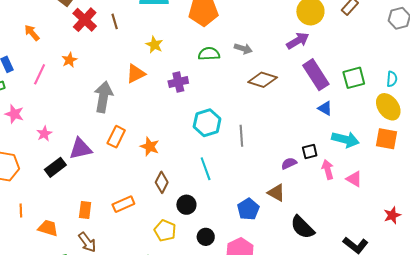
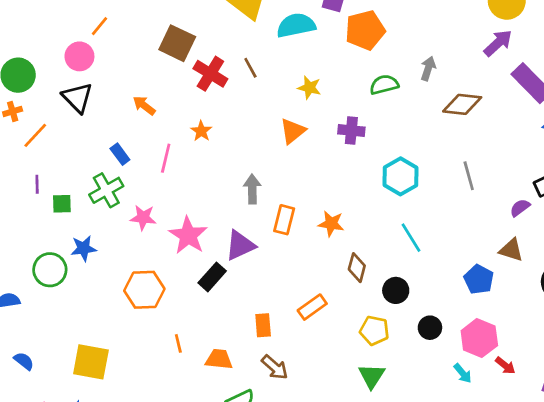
gray arrow: (243, 49) -> (428, 68), turned -78
purple cross: (178, 82) -> (351, 130), turned 30
gray arrow: (103, 97) -> (252, 189), moved, size x0.7
pink star: (44, 134) -> (188, 235), size x1.8
gray line: (241, 136) -> (469, 176), moved

